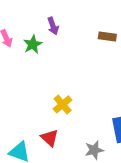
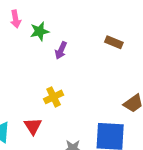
purple arrow: (53, 26) -> (61, 50), moved, turned 30

